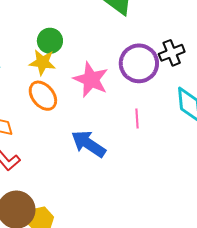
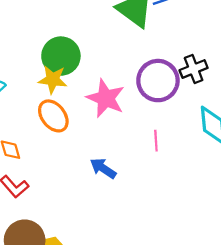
green circle: (50, 41) -> (61, 56), size x1.4
blue arrow: (89, 144) -> (103, 168), size x0.7

